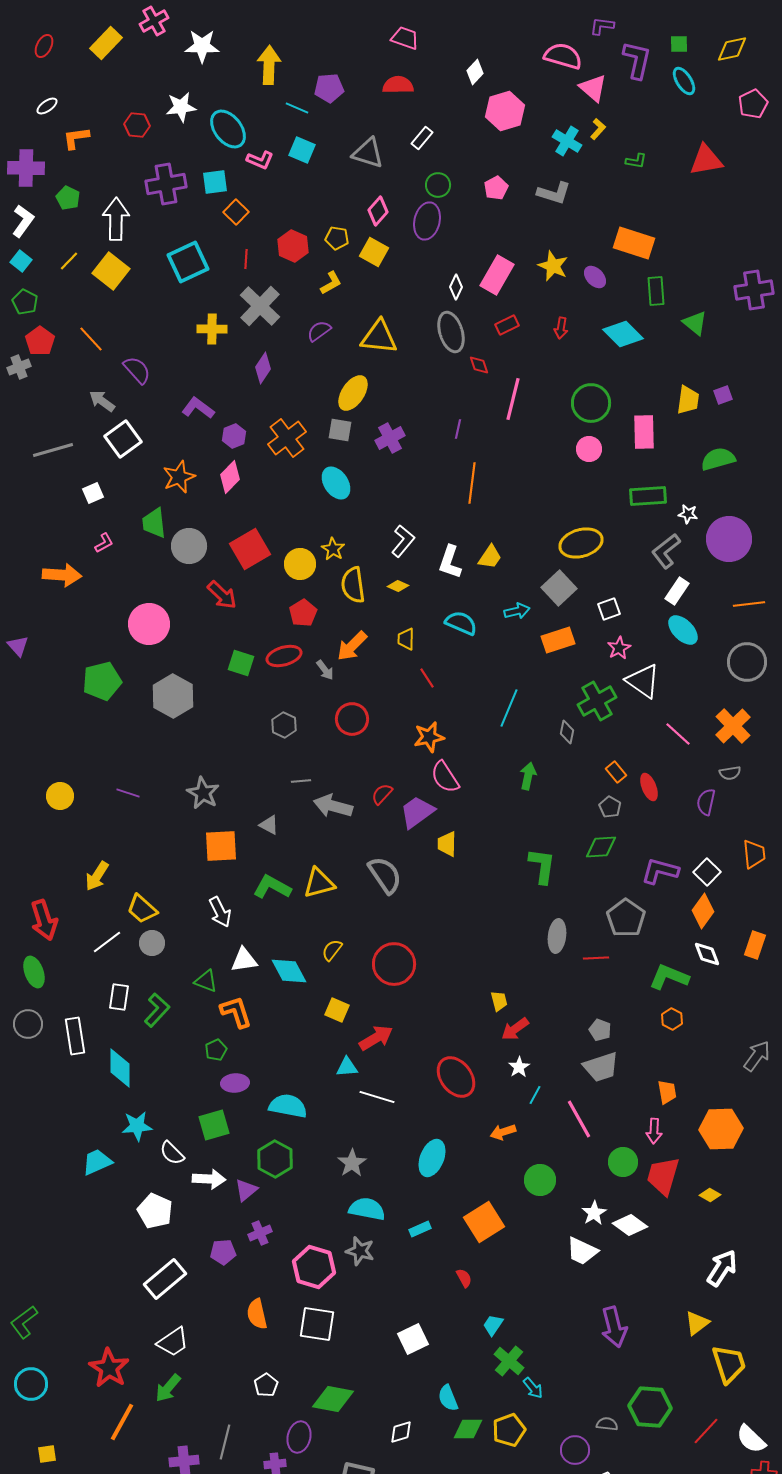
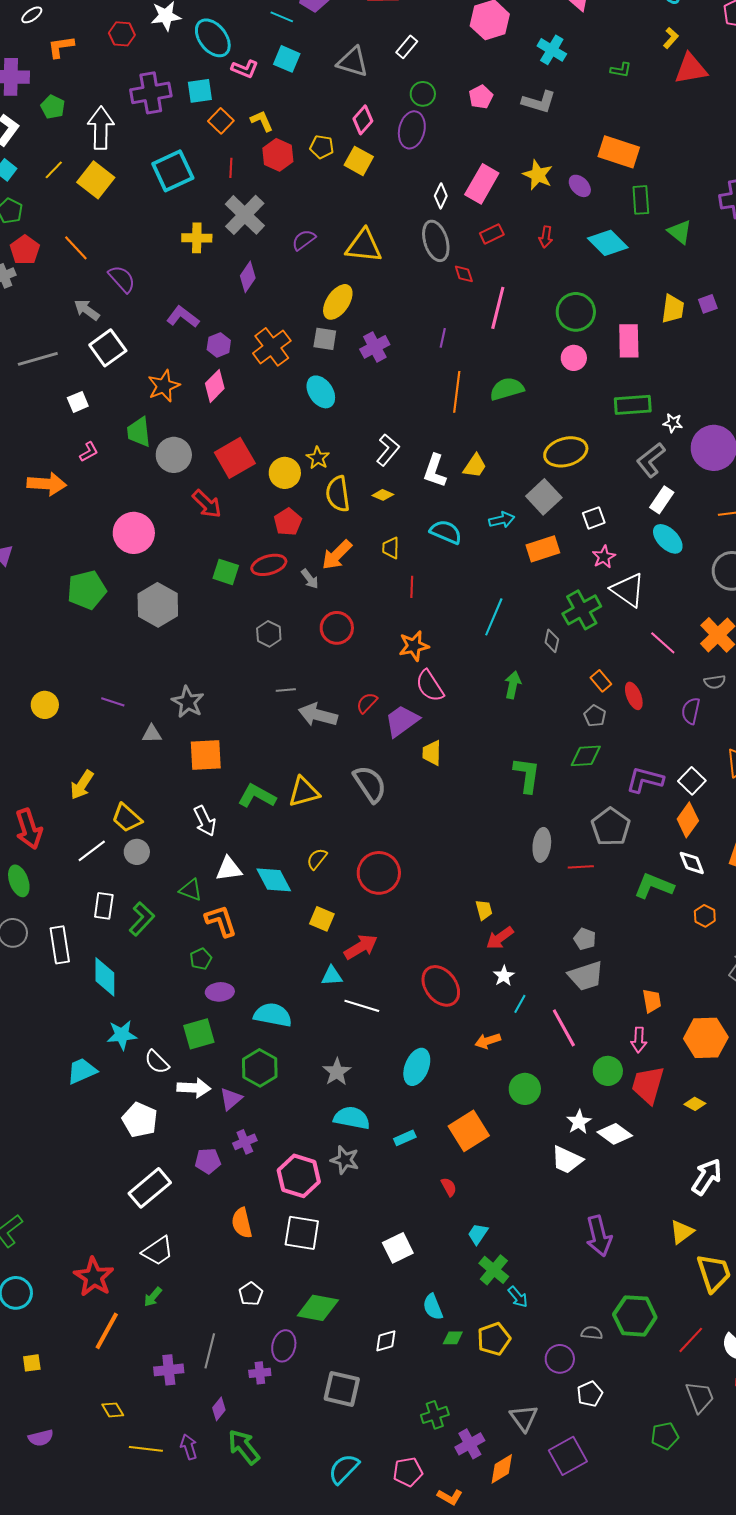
yellow L-shape: (598, 129) -> (671, 38), moved
yellow L-shape: (331, 283) -> (262, 121), moved, turned -85
green semicircle: (718, 459) -> (507, 389), moved
red line: (427, 678) -> (412, 587), turned 35
gray triangle: (269, 825) -> (152, 734), moved, turned -30
orange hexagon: (672, 1019) -> (705, 916), moved
green arrow: (168, 1388) -> (153, 1297), size x0.7
green diamond: (468, 1429) -> (453, 1338), size x0.7

